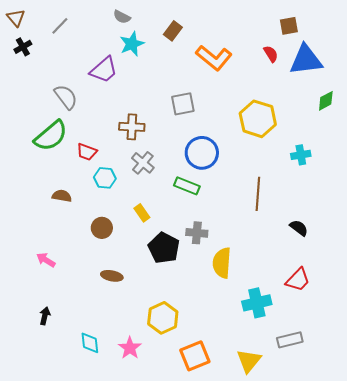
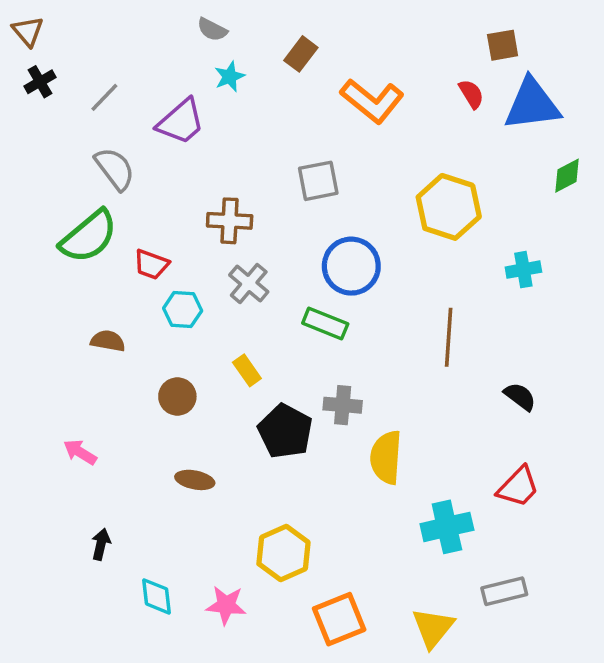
gray line: (60, 26) -> (104, 97), moved
cyan star: (132, 44) -> (230, 77), size x0.7
black arrow: (45, 316) -> (101, 544), moved
pink star: (130, 348) -> (226, 605), turned -30

